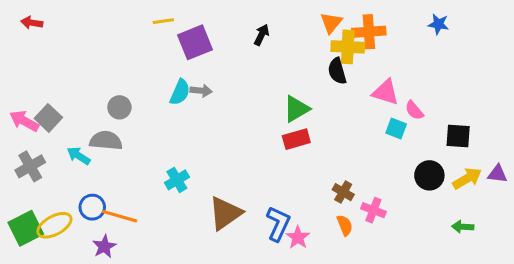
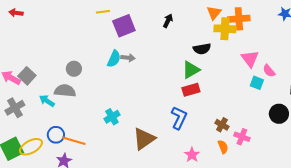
black semicircle: (337, 71) -> (202, 49), moved, turned -84
pink triangle: (386, 92) -> (250, 59), turned 36
blue L-shape: (278, 224) -> (179, 118), moved

